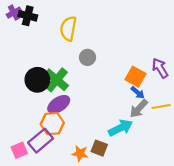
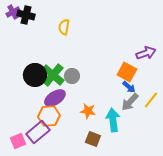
yellow semicircle: (68, 29) -> (64, 27), size x0.7
gray circle: (87, 57) -> (72, 76), moved
purple arrow: (160, 68) -> (146, 53), moved, turned 102
yellow line: (161, 106) -> (151, 100), turned -42
cyan arrow: (121, 128) -> (113, 120), turned -70
orange star: (80, 153) -> (88, 111), moved

